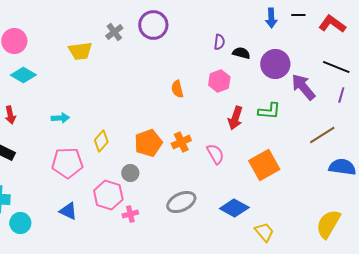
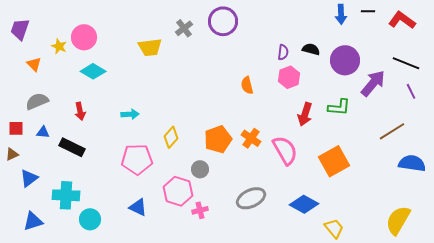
purple semicircle: (219, 42) -> (283, 52), moved
purple arrow: (303, 87) -> (373, 83), turned 80
purple line: (341, 95) -> (411, 91), turned -42
orange cross: (181, 142) -> (251, 138), turned -30
pink semicircle: (215, 154) -> (285, 150), size x1.4

